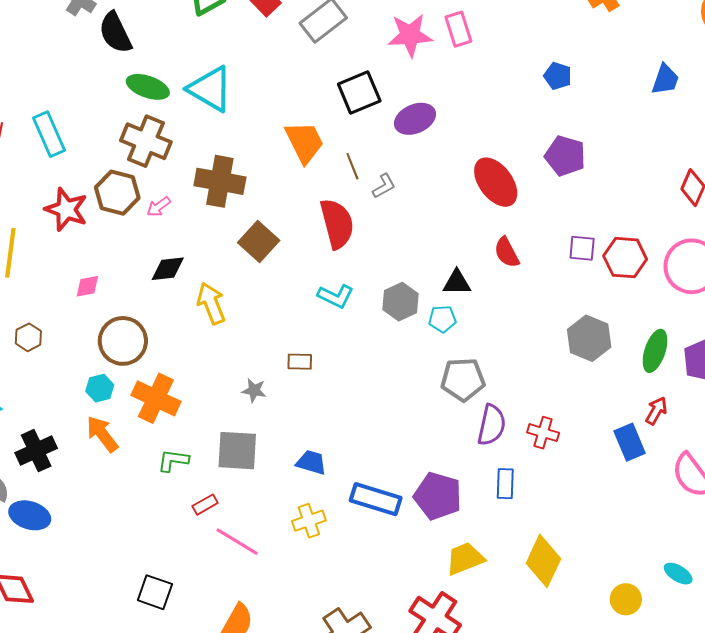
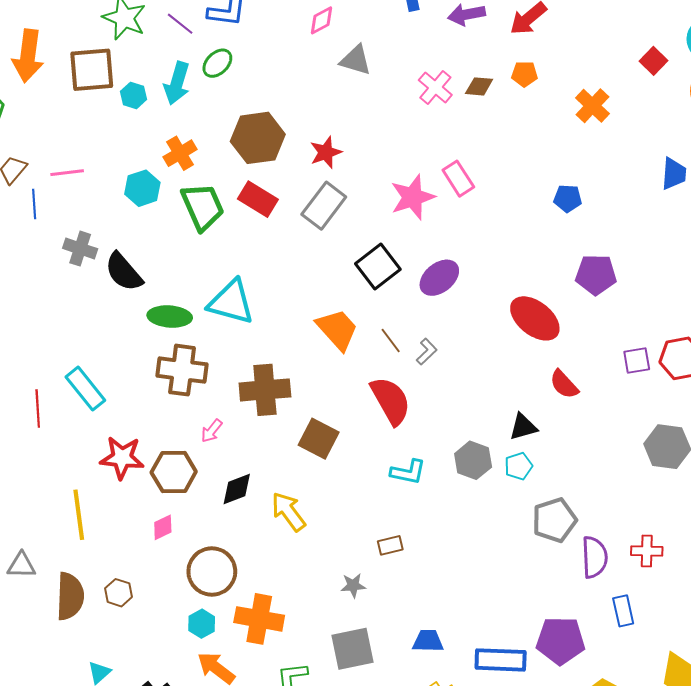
brown hexagon: (117, 193) -> (174, 472), moved

